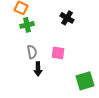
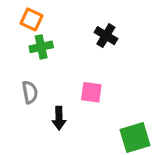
gray semicircle: (32, 52) -> (30, 92), moved

